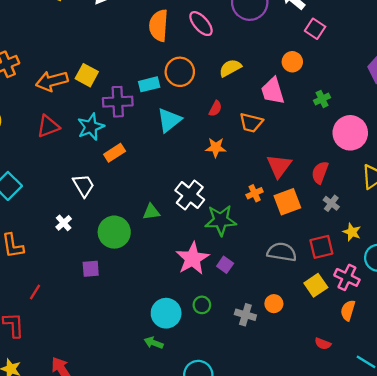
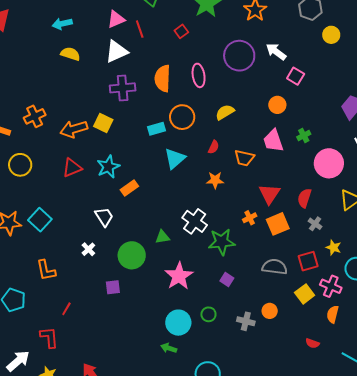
pink ellipse: (201, 24) -> (199, 75), turned 35
pink trapezoid: (273, 91) -> (273, 141), moved
purple cross: (118, 102) -> (123, 88), moved
pink star: (193, 259) -> (179, 276), moved

